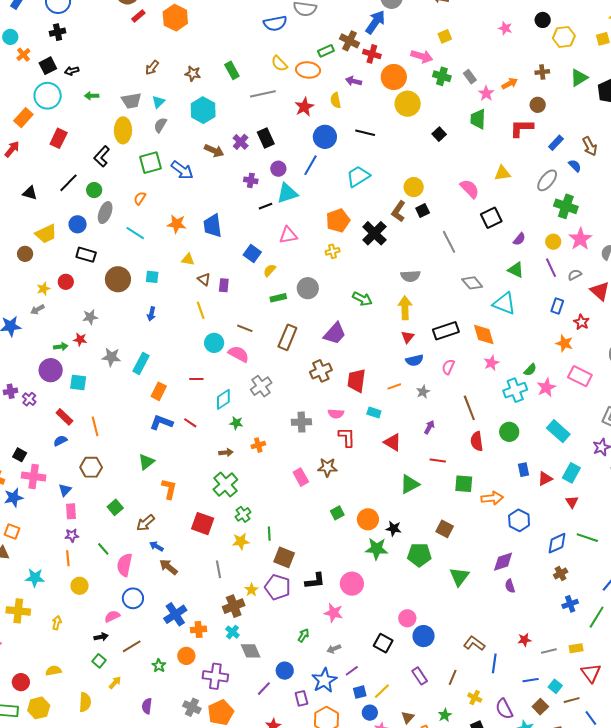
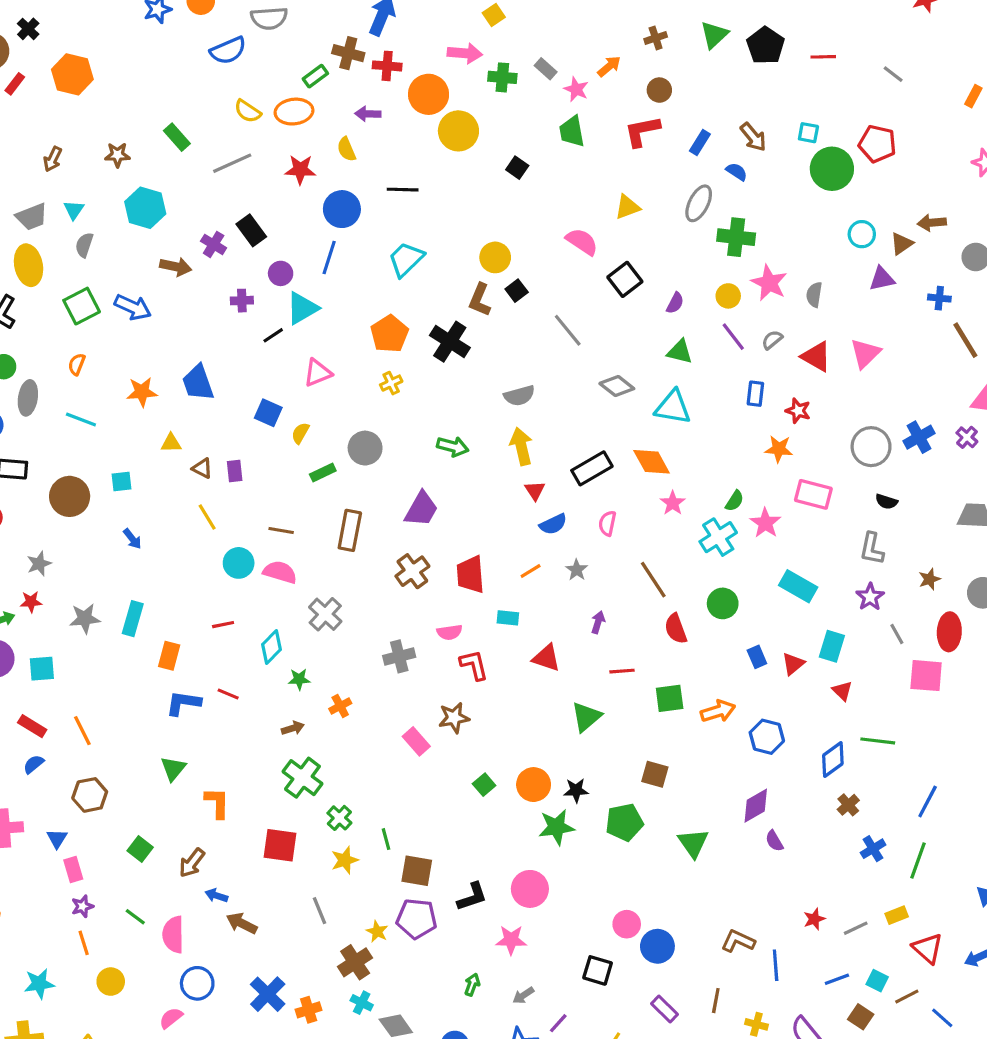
red star: (304, 107) -> (300, 170), turned -30
blue arrow: (151, 314) -> (132, 539), turned -40

